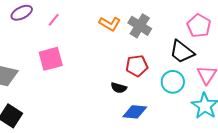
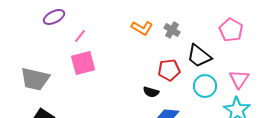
pink line: (54, 20) -> (80, 36), moved
gray cross: (140, 26) -> (172, 30), size x0.7
black trapezoid: (182, 52) -> (199, 56), moved

